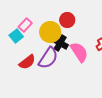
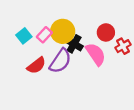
red circle: (67, 20) -> (106, 32), moved
pink rectangle: (25, 25) -> (44, 35), moved

